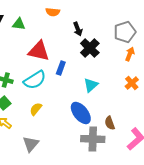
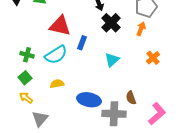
orange arrow: (130, 54) -> (141, 29), moved
yellow semicircle: (36, 109) -> (57, 84), turned 40
blue ellipse: (81, 113) -> (89, 100), moved, turned -40
gray triangle: (31, 144) -> (40, 119), moved

